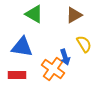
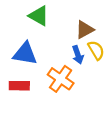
brown triangle: (74, 15) -> (85, 30), moved
blue arrow: (65, 57) -> (78, 55), moved

